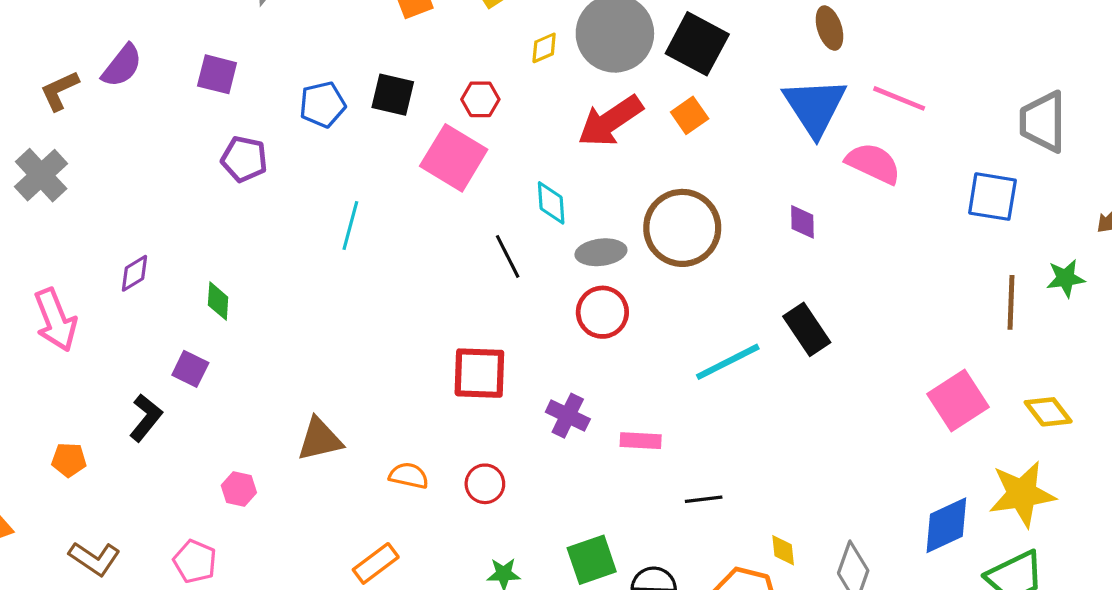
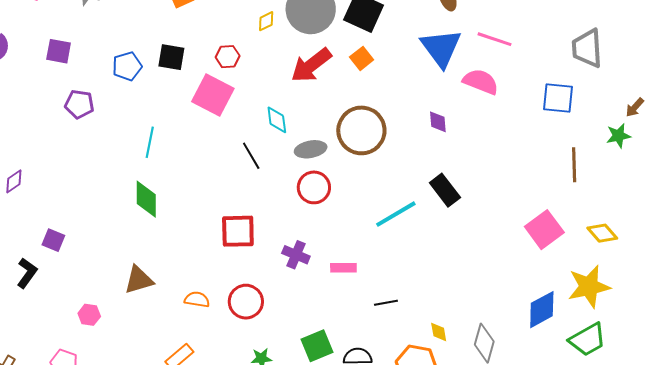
green star: (1066, 278) -> (618, 136), moved
green diamond: (218, 301) -> (146, 199), moved, size x1.5
red circle: (485, 484) -> (246, 302), size x1.4

